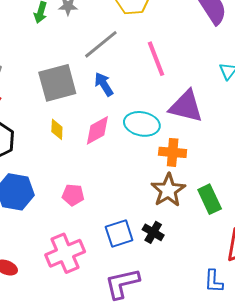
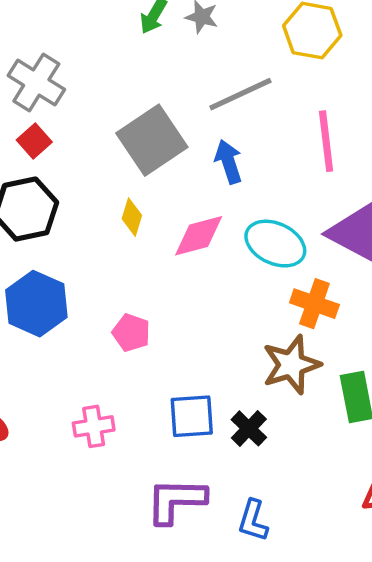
gray square: (57, 83) -> (152, 140), turned -33
pink cross: (65, 253) -> (94, 426), size x0.6
blue L-shape: (214, 281) -> (253, 521), moved

